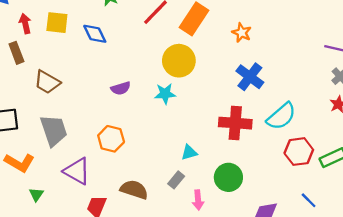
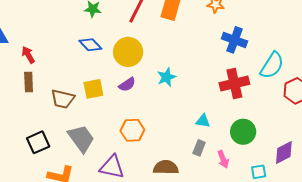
yellow square: (57, 23) -> (93, 89), moved
brown rectangle: (16, 53) -> (29, 82), turned 36
yellow circle: (179, 61) -> (128, 52), moved
cyan triangle: (189, 152) -> (203, 121), turned 42

